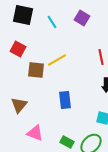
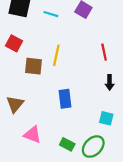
cyan line: (52, 22) -> (51, 14), turned -40
yellow line: (57, 60) -> (56, 55), turned -48

